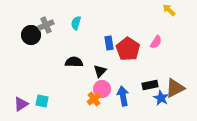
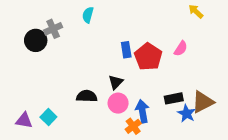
cyan semicircle: (76, 23) -> (88, 15), moved
black semicircle: (74, 62) -> (87, 96), moved
orange cross: (94, 99) -> (133, 126), moved
cyan square: (42, 101) -> (48, 117), turned 32
purple triangle: (21, 104) -> (24, 120), turned 42

